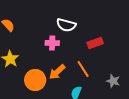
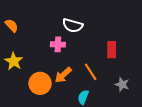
red rectangle: (95, 43) -> (112, 50), moved, turned -70

